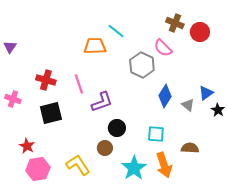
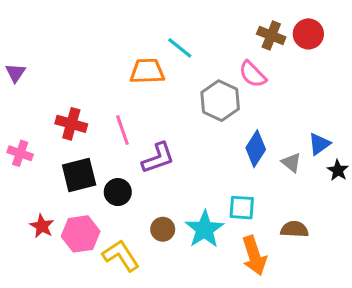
red circle: (200, 32) -> (308, 34), moved
black circle: (117, 128) -> (118, 192), moved
cyan star: (134, 168) -> (205, 229), moved
pink hexagon: (38, 169) -> (81, 234), moved

